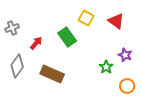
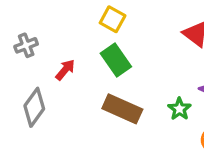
yellow square: (86, 18) -> (113, 19), moved
brown rectangle: (52, 74) -> (122, 109), moved

